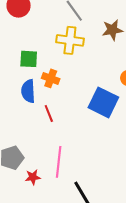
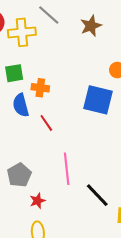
yellow cross: (70, 40) -> (22, 32), moved
red star: (33, 177) -> (37, 201), moved

